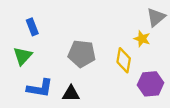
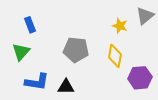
yellow star: (142, 39) -> (120, 26), moved

